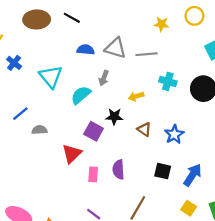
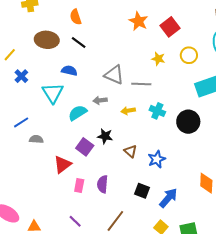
blue semicircle: (86, 50) -> (69, 71), moved
gray arrow: (104, 78) -> (100, 100), turned 56
yellow arrow: (136, 96) -> (128, 111), moved

